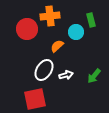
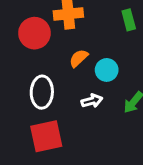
cyan circle: (76, 32) -> (107, 70), moved
white ellipse: (44, 70) -> (42, 92), moved, turned -30

